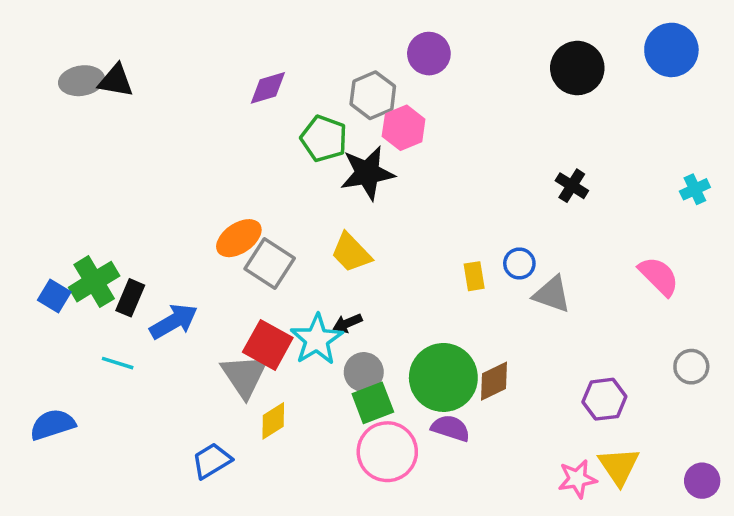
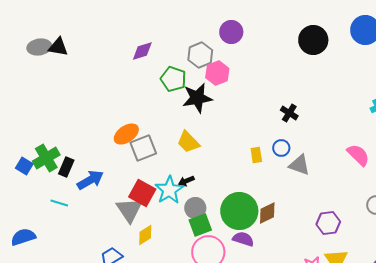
black cross: (572, 186) -> (289, 113), moved
gray square: (270, 263) -> (143, 148), turned 36

